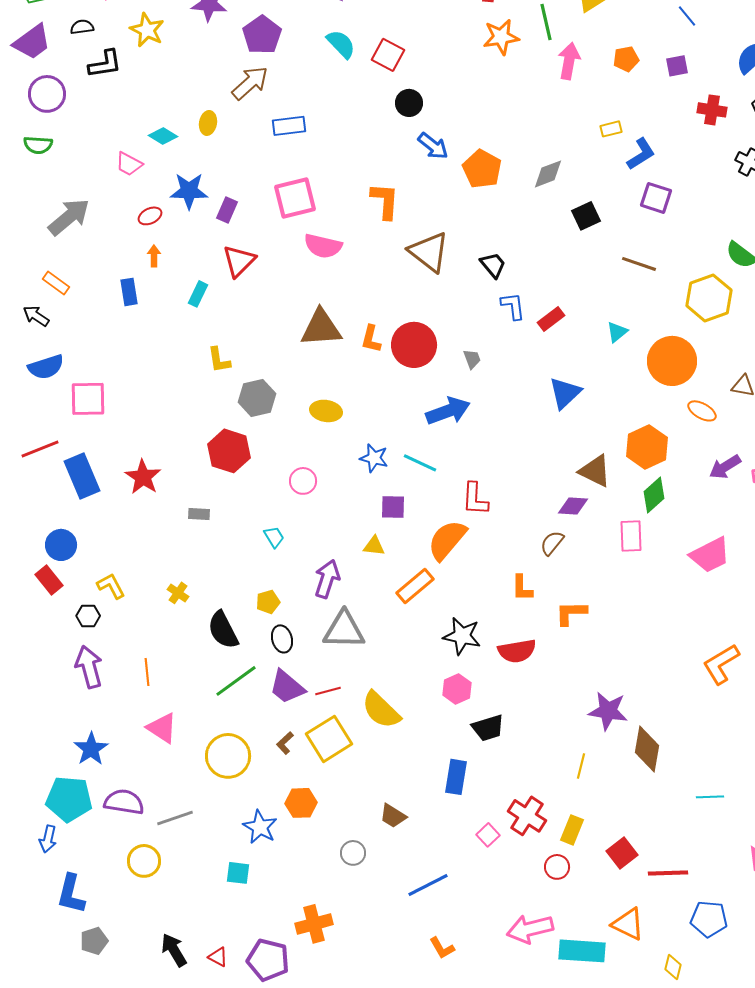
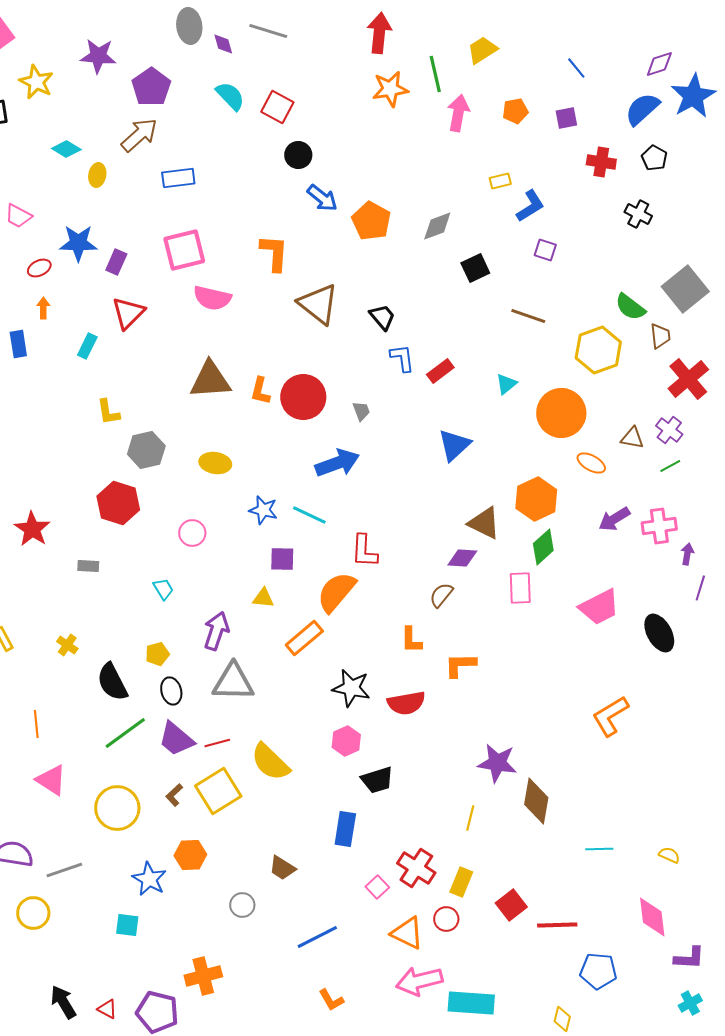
cyan diamond: (163, 136) -> (66, 149), moved
purple square: (656, 198) -> (545, 250), size x0.7
orange triangle: (628, 924) -> (407, 933), moved

